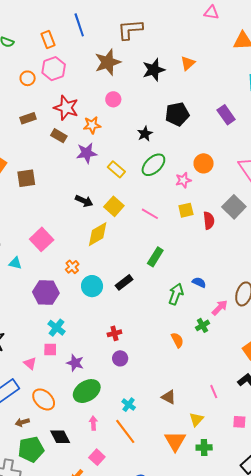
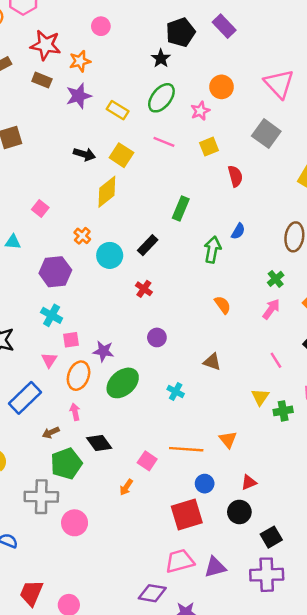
purple rectangle: (226, 115) -> (224, 26), moved
black star: (145, 134) -> (161, 58), moved
pink line: (150, 214) -> (164, 142), moved
red semicircle: (209, 220) -> (235, 176), moved
pink square: (42, 239) -> (40, 208), size x0.6
blue semicircle: (199, 282) -> (238, 231), turned 104
pink arrow: (220, 308) -> (271, 309), moved
green cross: (203, 325) -> (276, 279), moved
cyan cross: (56, 328) -> (52, 315), moved
red cross: (114, 333) -> (144, 289), moved, turned -32
pink triangle: (30, 363) -> (49, 360), turned 32
brown triangle: (169, 397) -> (212, 362), moved
orange ellipse: (44, 399) -> (79, 376), moved, turned 75
pink arrow: (93, 423) -> (75, 412), moved
orange line: (125, 431) -> (186, 449), moved, turned -40
orange triangle: (175, 441) -> (228, 440), moved, size x0.7
green cross: (204, 447) -> (283, 411), moved

